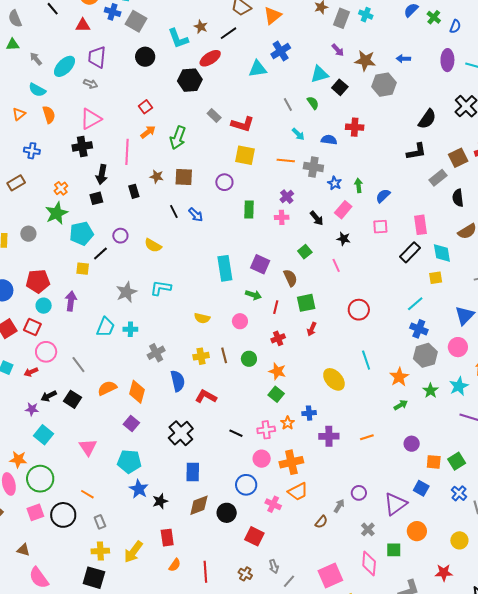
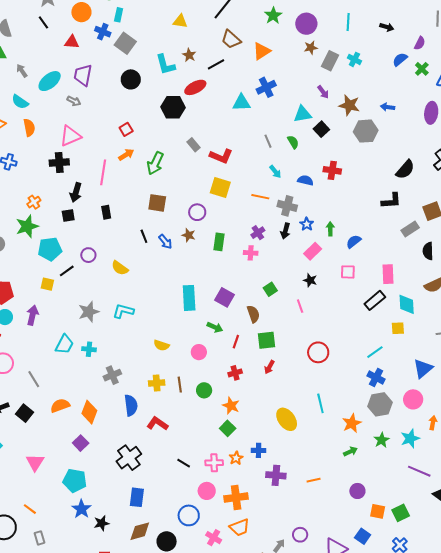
brown star: (157, 177) -> (189, 235), moved
black arrow: (317, 218) -> (285, 231), moved, turned 49

